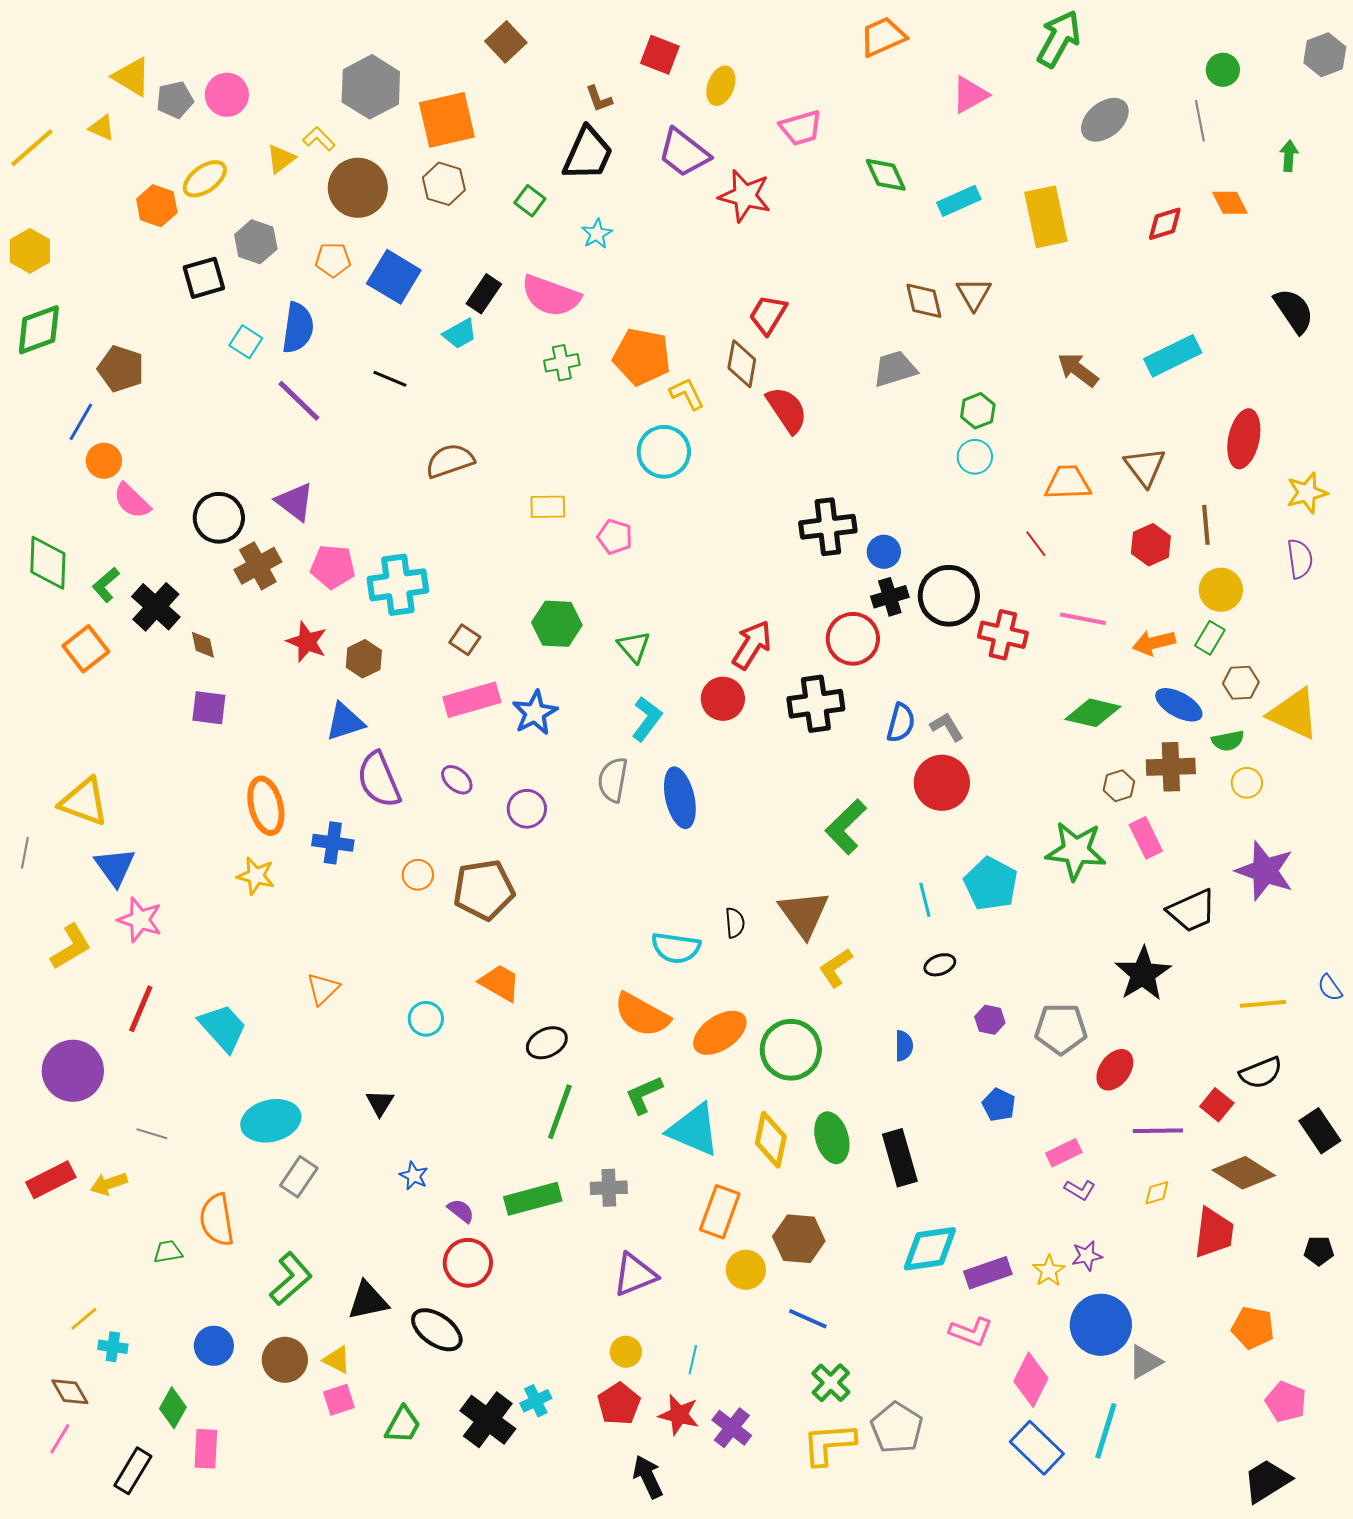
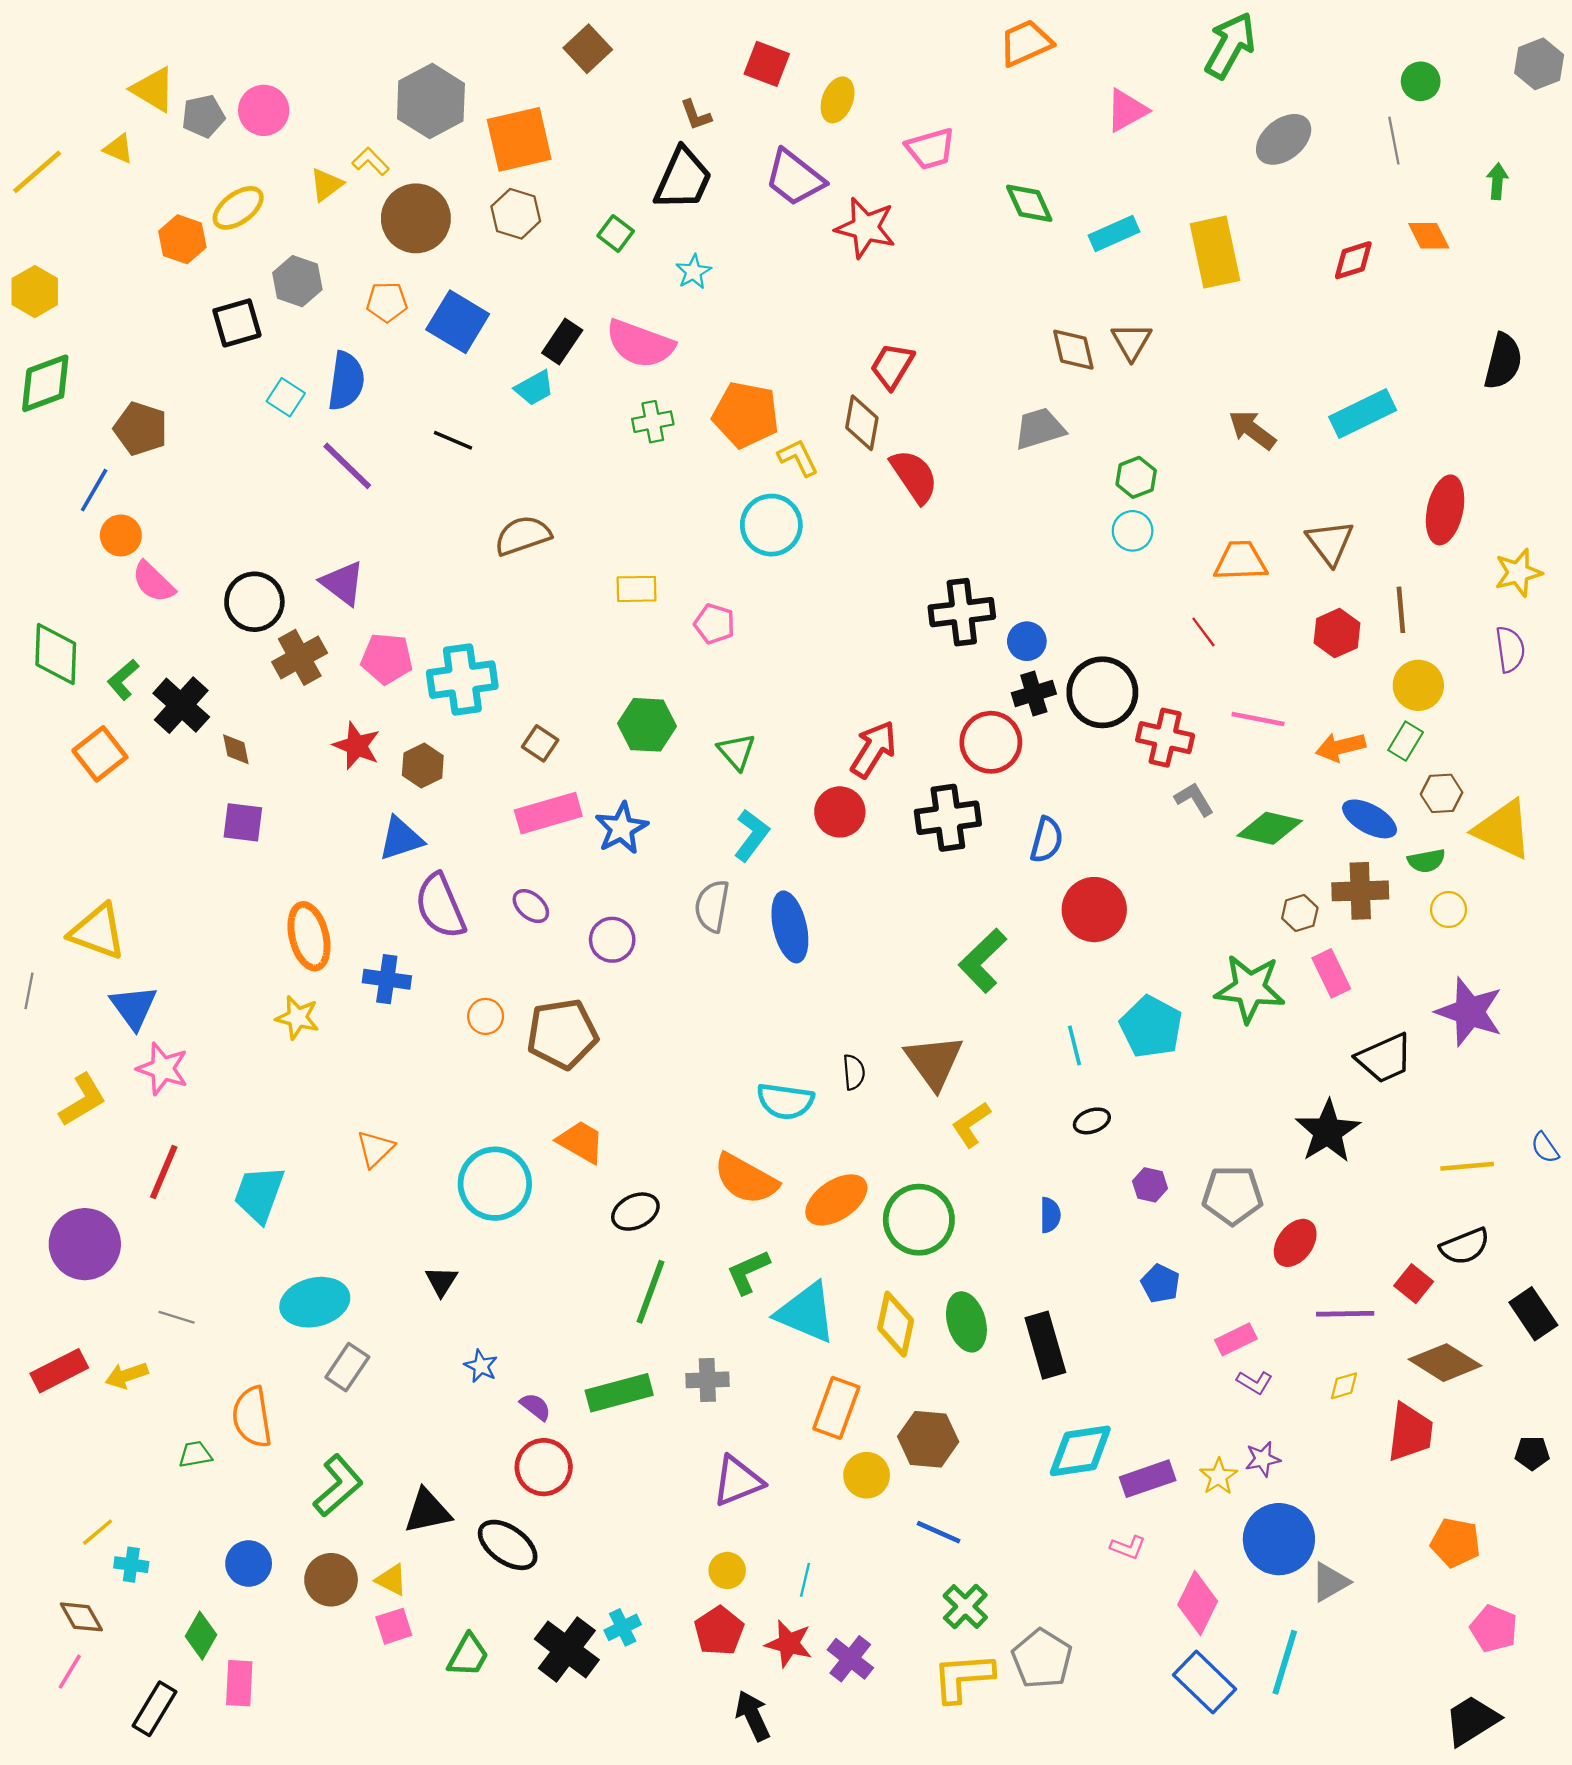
black semicircle: (1294, 311) -> (1503, 361), turned 48
gray L-shape: (947, 727) -> (1194, 799), moved
cyan circle: (426, 1019) -> (495, 1184), size x1.8
cyan trapezoid: (223, 1028) -> (259, 1194), turned -118
pink L-shape: (971, 1332) -> (1128, 1547), size x0.7

